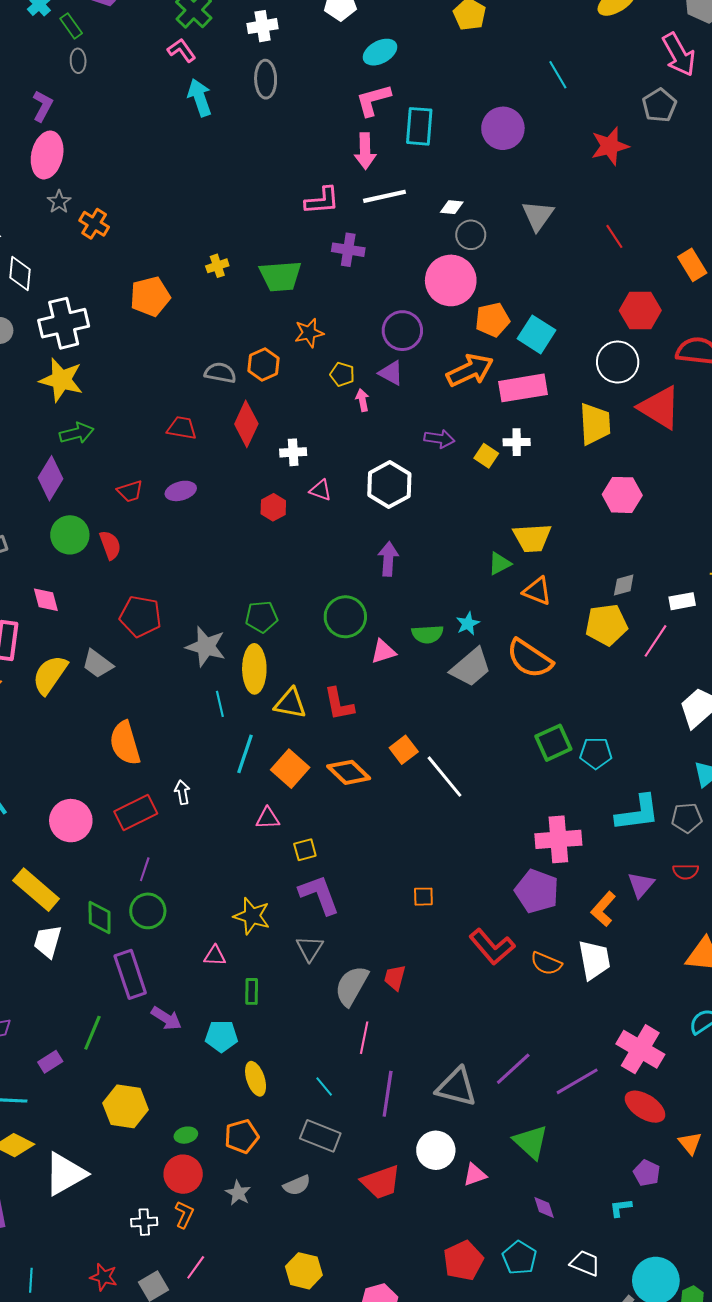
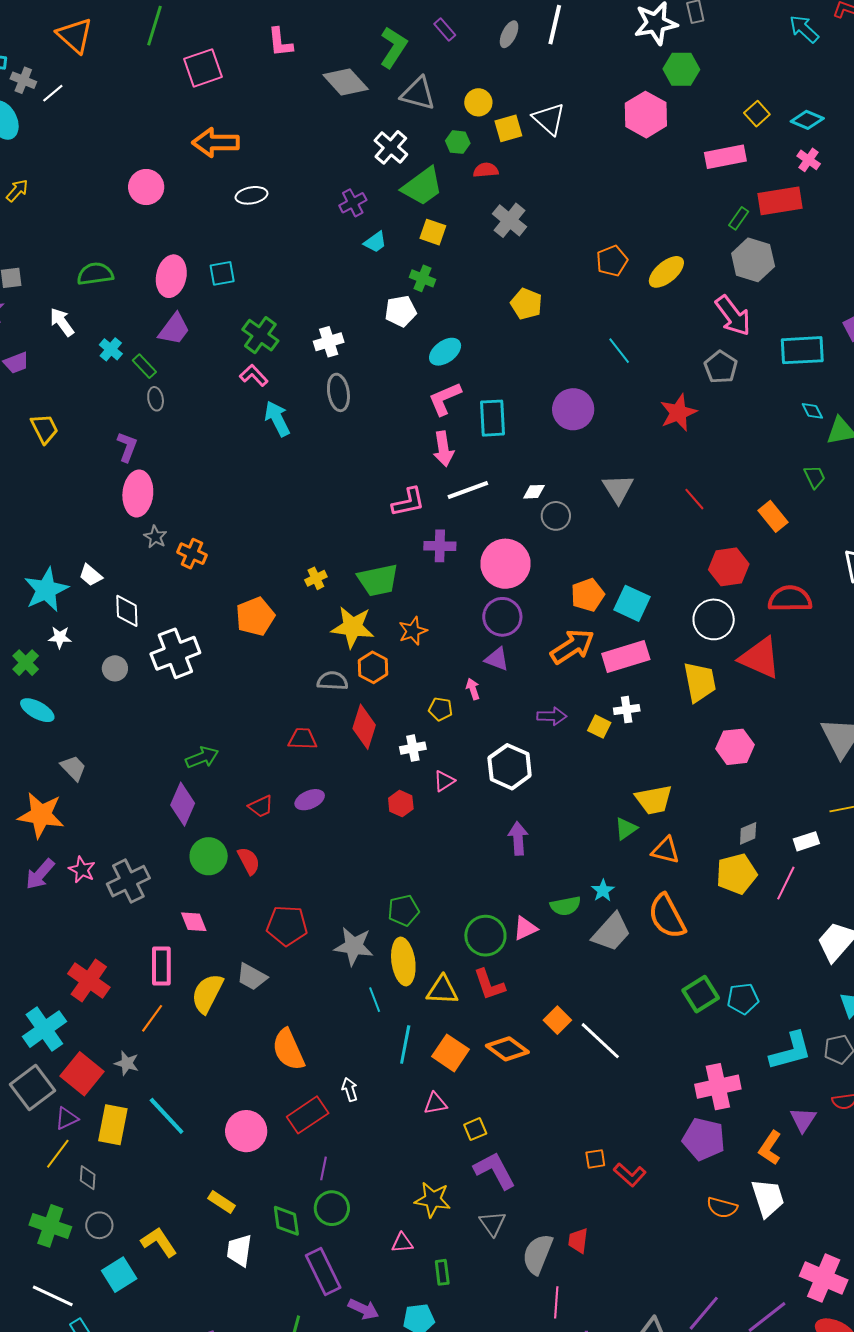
pink circle: (451, 280) -> (505, 564), moved
yellow pentagon: (342, 374) -> (441, 709), moved
yellow star: (61, 380) -> (353, 627), moved
pink triangle: (320, 490) -> (444, 781), turned -45
green circle: (345, 617) -> (485, 936), moved
orange semicircle: (530, 659) -> (667, 916), turned 36
yellow rectangle: (36, 890) -> (222, 1202), size x0.6
red L-shape: (492, 947) -> (630, 1175), moved, size x0.7

